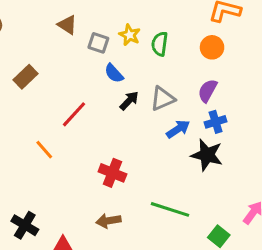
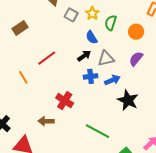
orange circle: (212, 47) -> (136, 32), moved
blue semicircle: (114, 73) -> (92, 37), moved
blue cross: (216, 122) -> (91, 76), moved
brown arrow: (108, 221) -> (46, 121), moved

